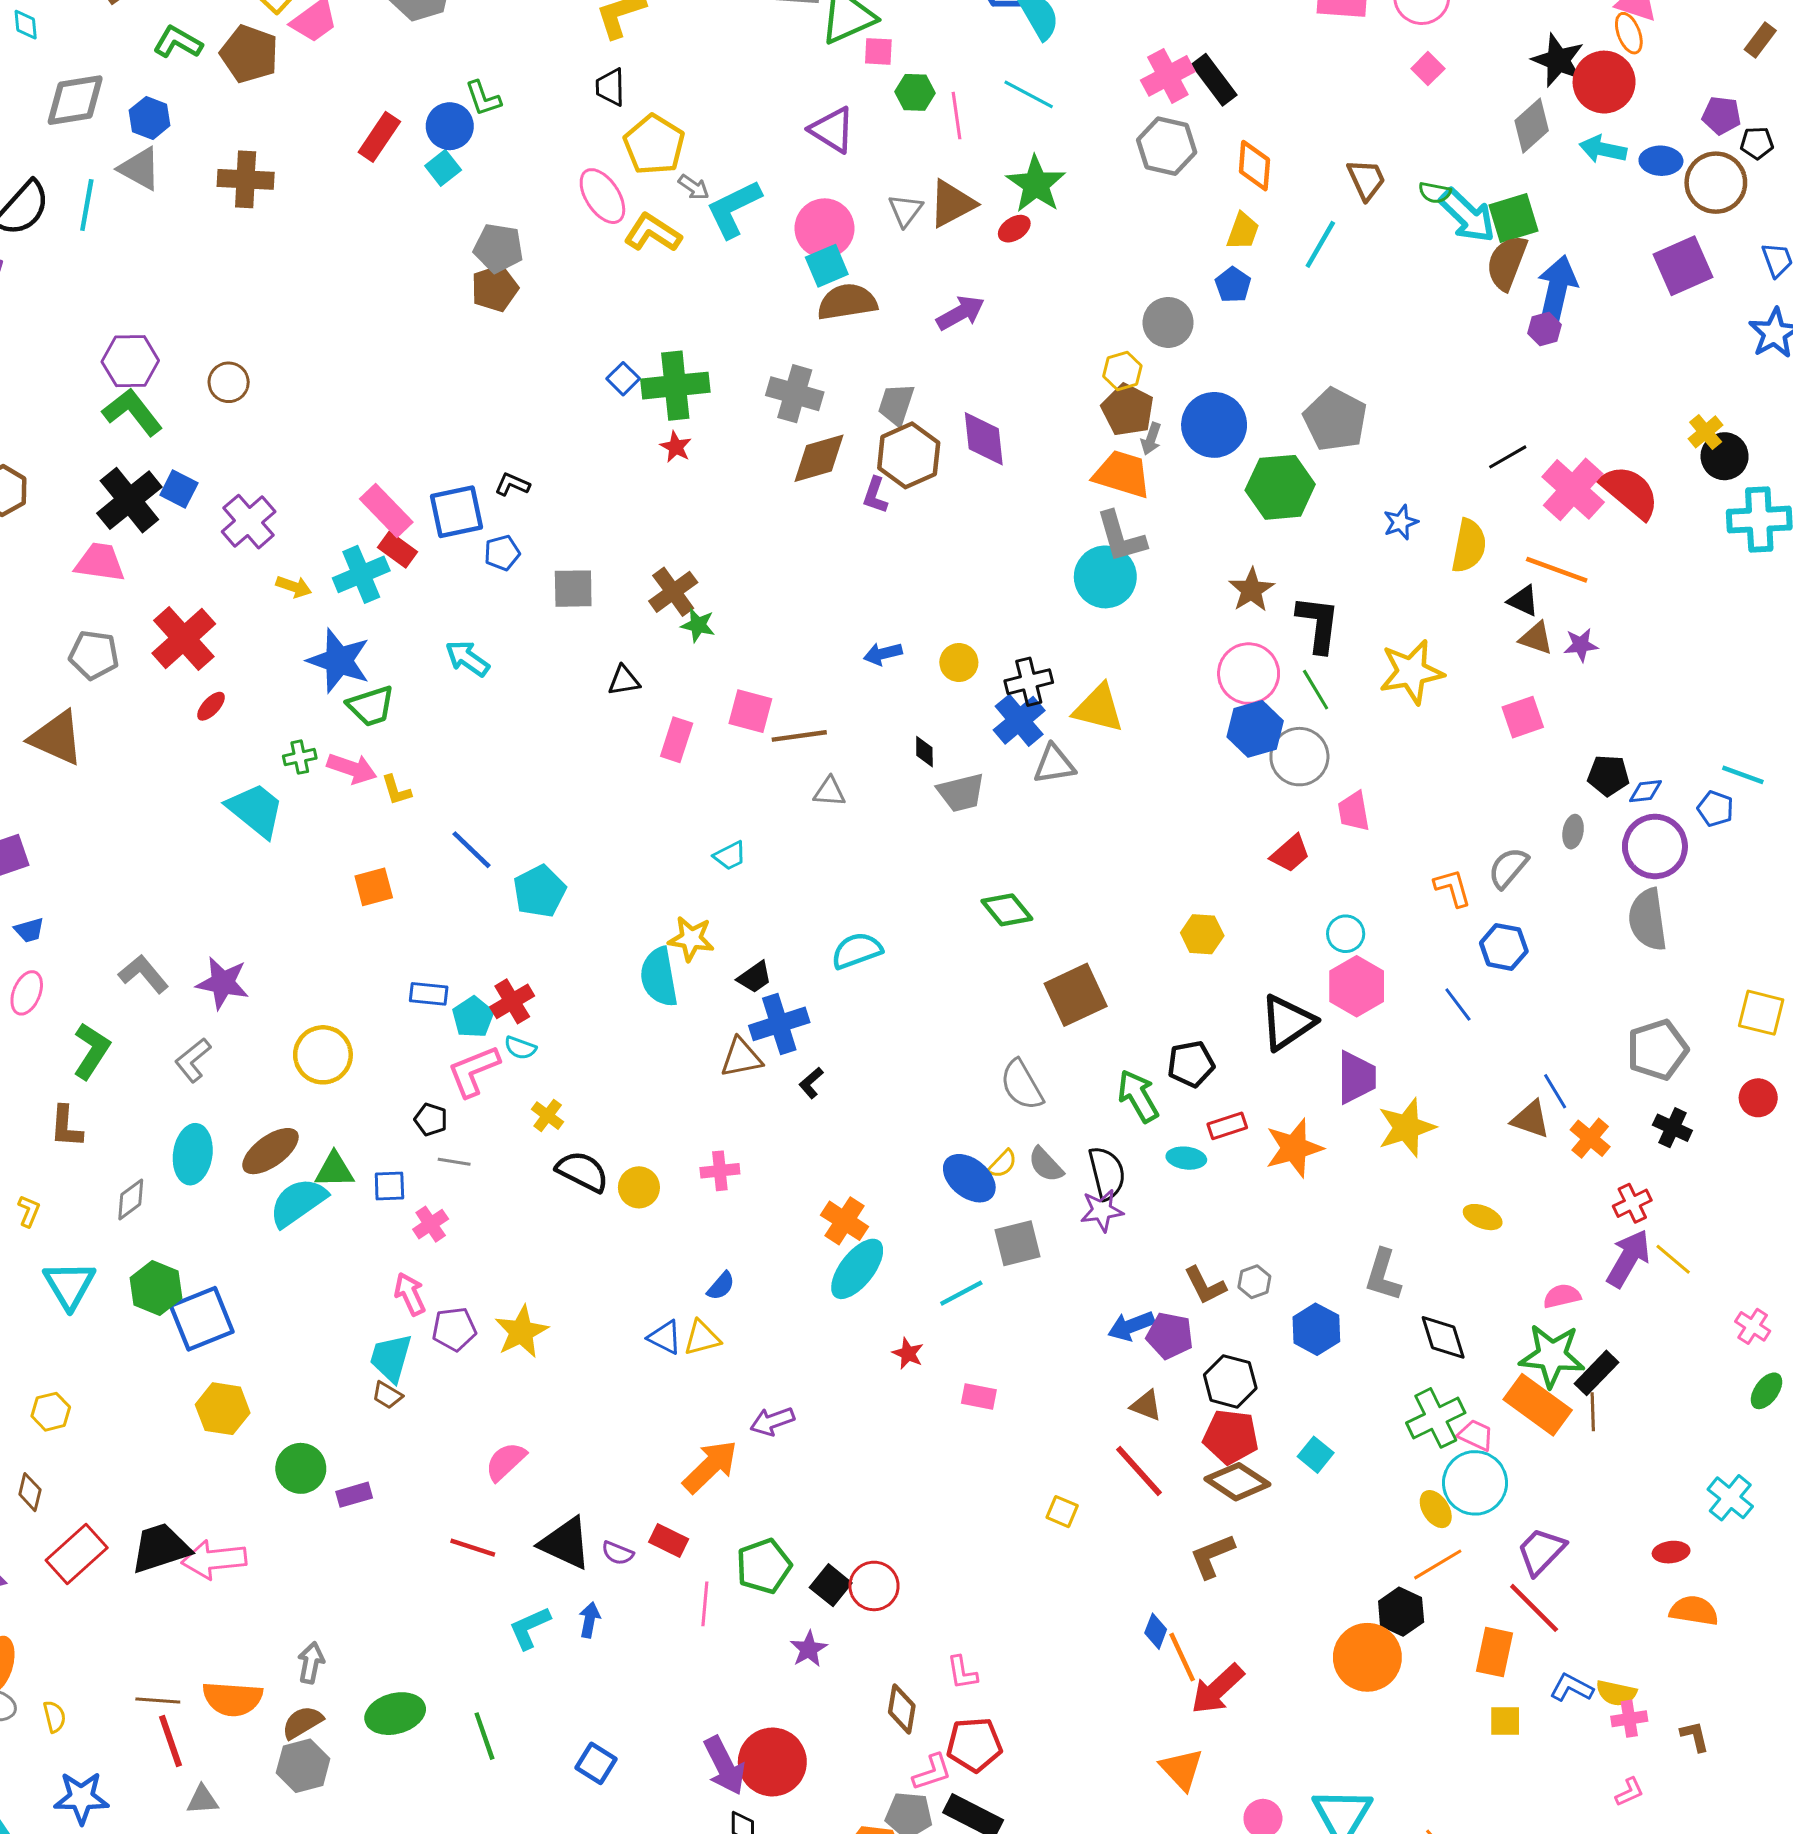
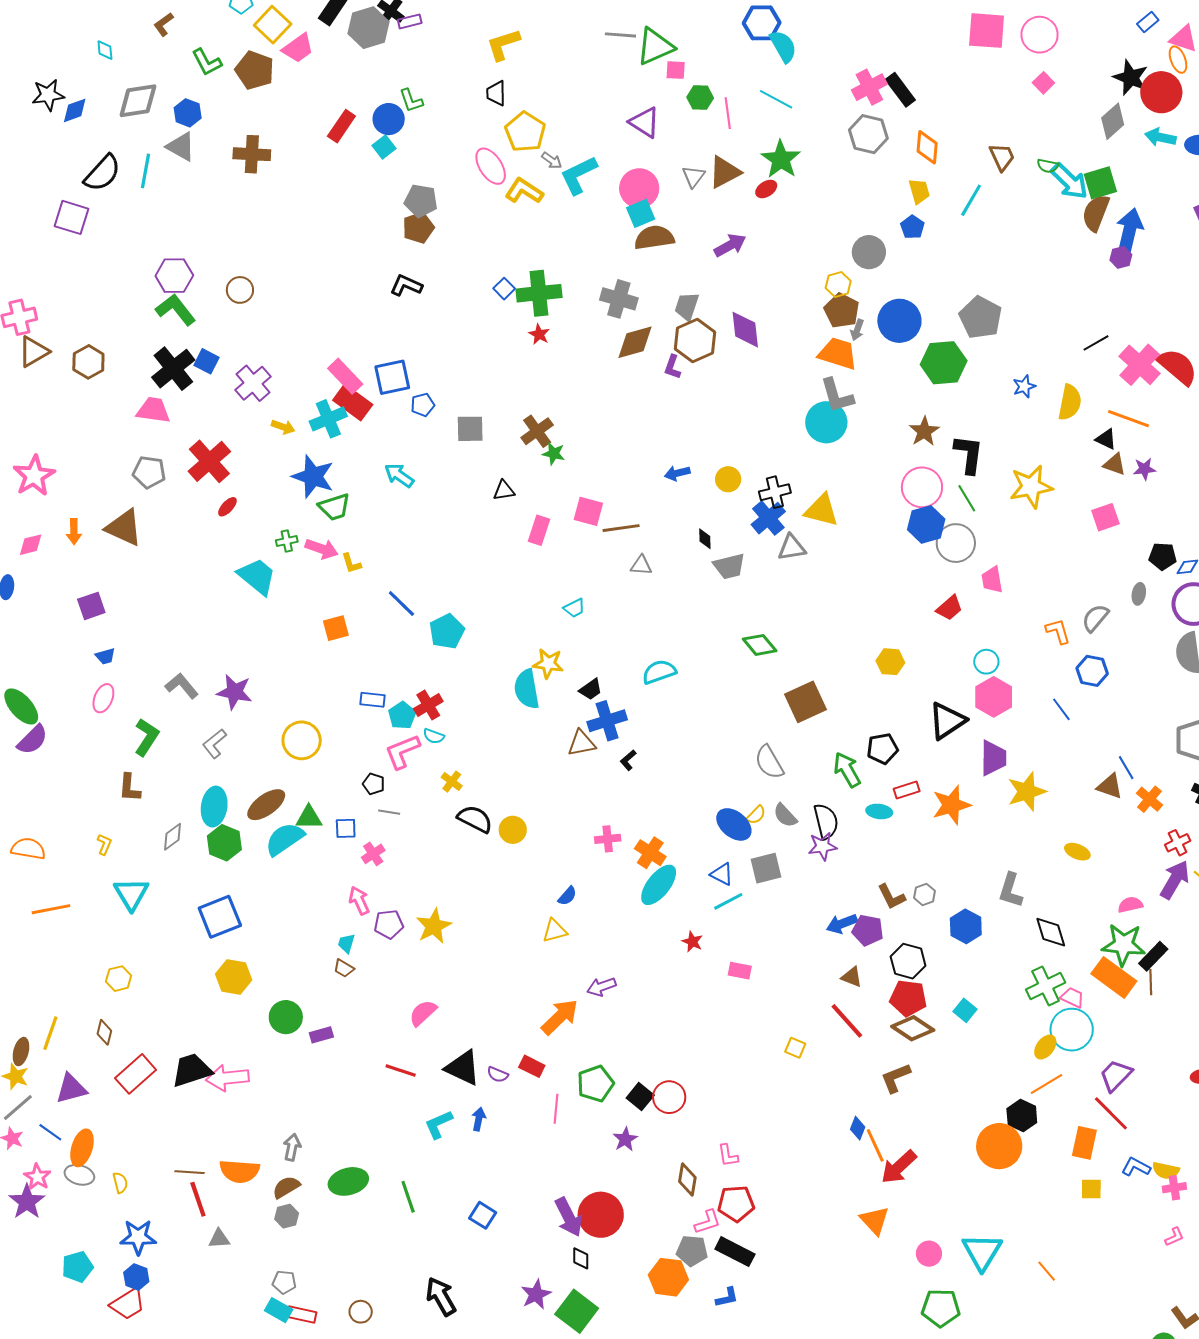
green L-shape: (178, 42) -> (207, 62), turned -148
yellow trapezoid: (1243, 231) -> (919, 191), turned -36
black L-shape: (512, 484) -> (406, 285), moved, size x1.4
red rectangle: (398, 550) -> (353, 402), size x1.5
pink cross: (720, 1171) -> (608, 839), moved
green hexagon: (156, 1288) -> (224, 843), moved
blue triangle: (665, 1337) -> (722, 874), moved
cyan trapezoid: (391, 1358) -> (346, 943), size x0.6
yellow ellipse: (1436, 1509) -> (1045, 1047), turned 70
gray hexagon: (303, 1766) -> (287, 1216), size x0.7

